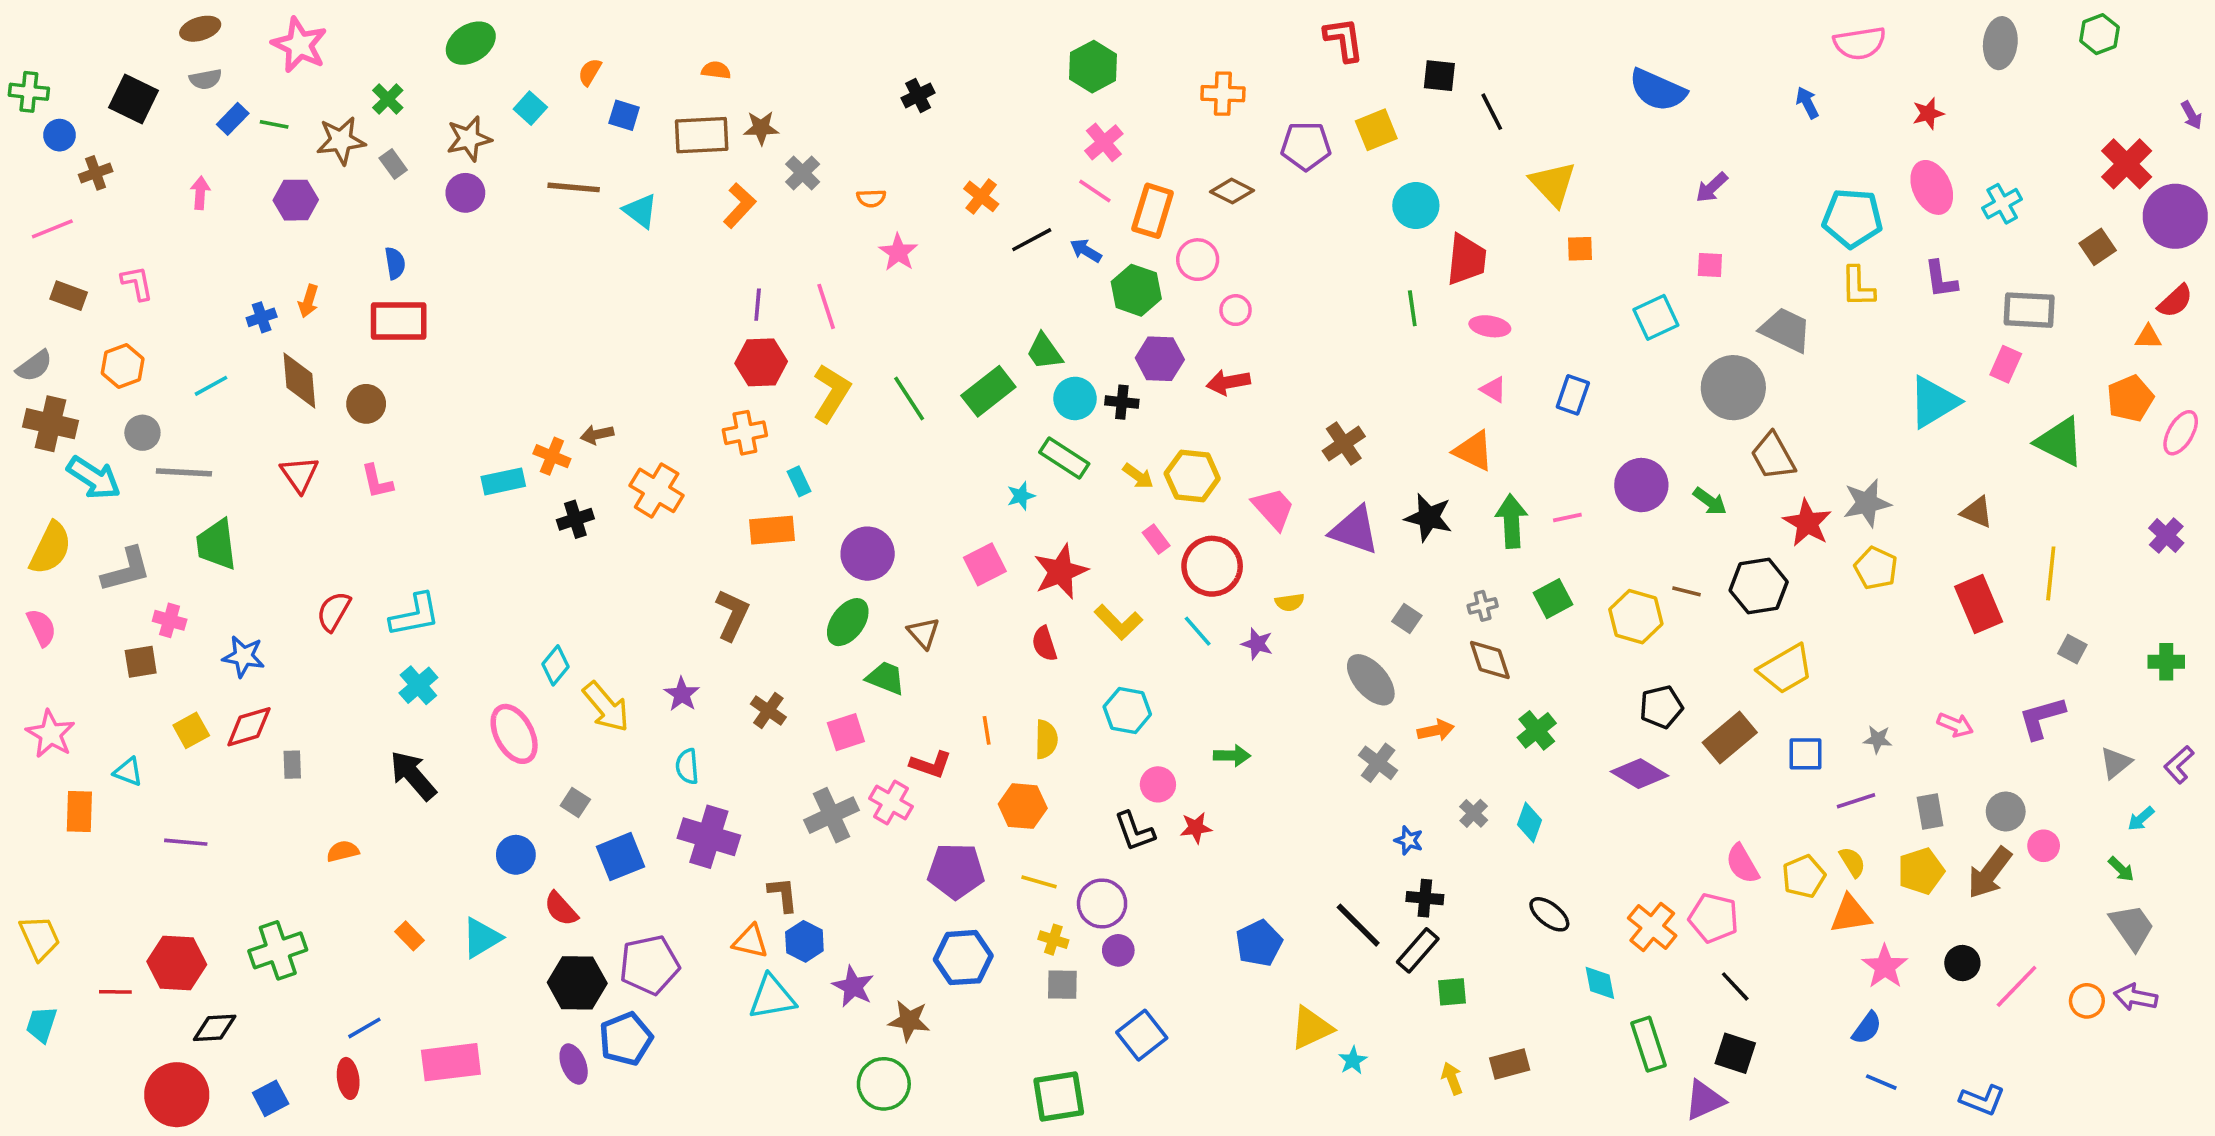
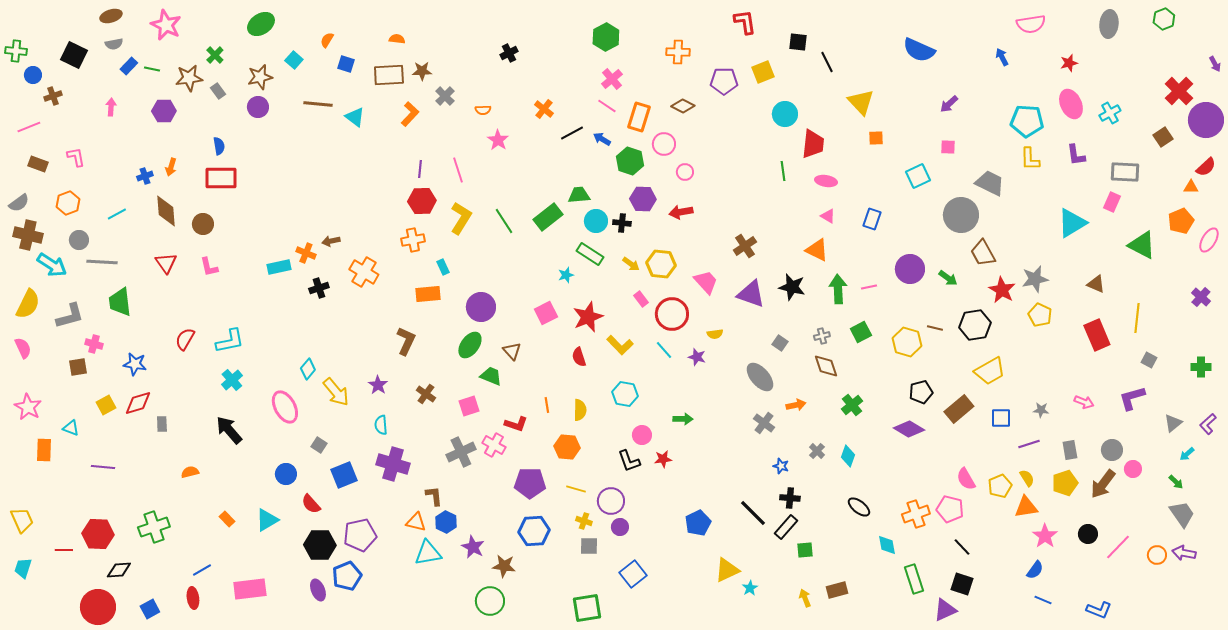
green trapezoid: (1044, 352) -> (579, 195), turned 120
orange cross: (1652, 927) -> (916, 514), turned 32

